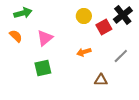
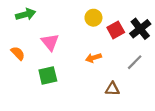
black cross: (123, 15) -> (140, 29), moved
orange semicircle: (16, 36) -> (18, 53), moved
pink triangle: (45, 38) -> (50, 42), turned -30

